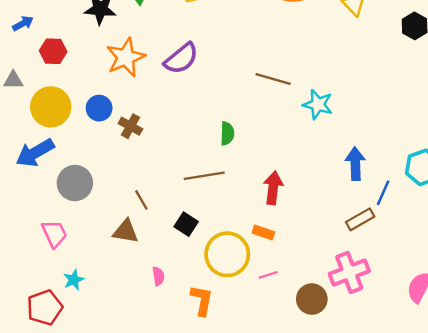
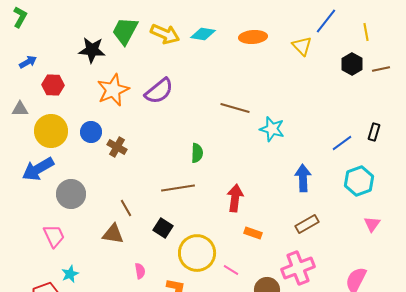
blue line: (383, 193) -> (342, 143), moved, turned 30
orange rectangle: (263, 233) -> (253, 233), moved
pink line: (268, 275) -> (231, 270), turned 49

